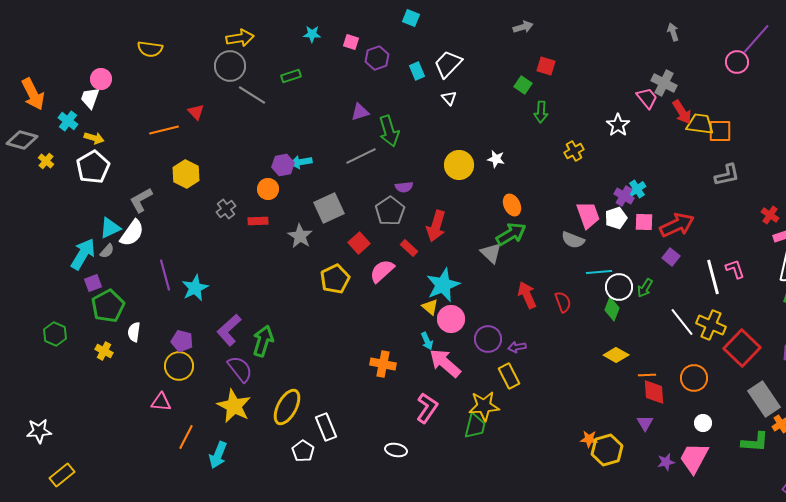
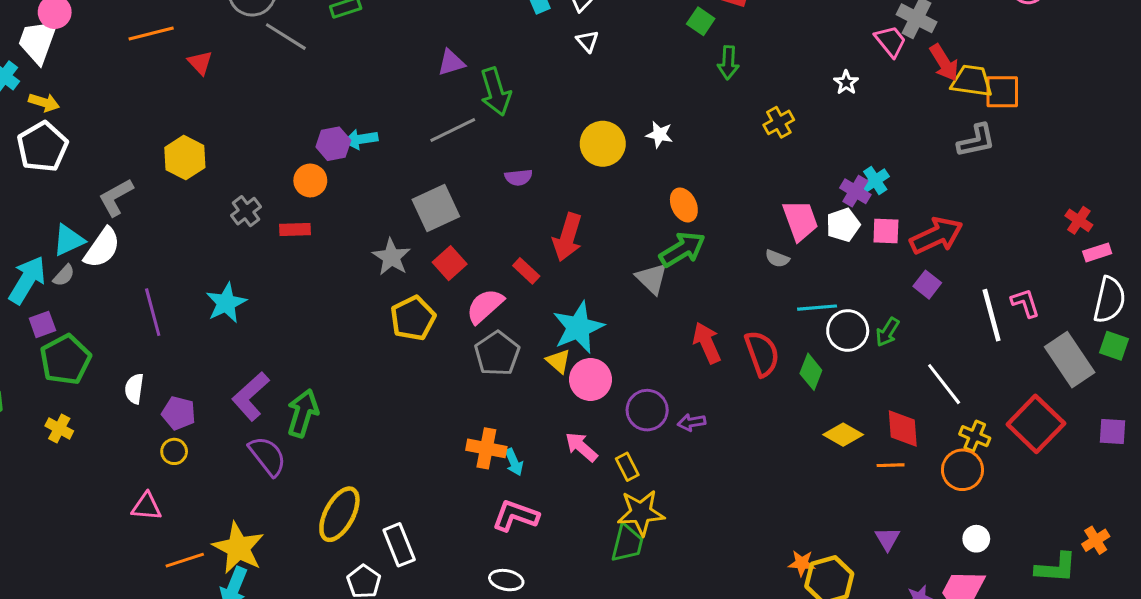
white trapezoid: (90, 98) -> (38, 41), size x1.4
white star: (618, 125) -> (846, 82), size x0.7
orange line: (164, 130) -> (151, 34), moved
gray L-shape: (727, 175) -> (976, 141), moved
gray square: (329, 208) -> (436, 208), moved
gray pentagon: (390, 211) -> (497, 353), moved
gray star: (300, 236) -> (391, 257), moved
gray semicircle: (573, 240) -> (777, 259), size x0.7
cyan star: (195, 288) -> (226, 303), moved
red semicircle: (563, 302) -> (762, 353), size x1.4
green diamond: (612, 309) -> (811, 372), moved
yellow cross: (711, 325) -> (975, 436), moved, size x0.7
white semicircle: (134, 332) -> (134, 389), moved
cyan arrow: (427, 341) -> (514, 462), moved
pink arrow: (445, 363) -> (581, 447), size x0.7
yellow circle: (179, 366) -> (174, 451), size x0.6
yellow rectangle: (509, 376) -> (627, 467), moved, size x0.7
red diamond: (654, 392) -> (903, 428), moved
gray rectangle: (764, 399) -> (1070, 360), moved
yellow star: (234, 406) -> (238, 548), moved
pink L-shape: (427, 408) -> (515, 516), moved, turned -104
orange line: (186, 437) -> (185, 560), turned 45

